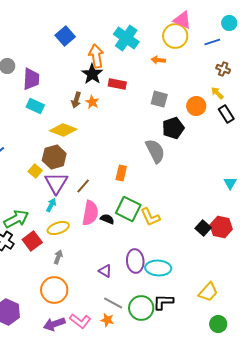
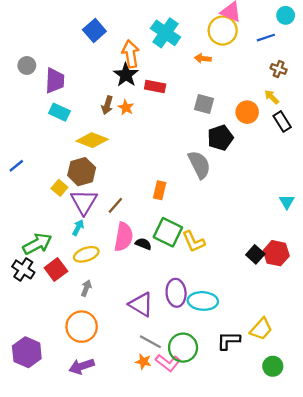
purple triangle: (105, 271) -> (141, 304), size x1.6
black L-shape: (163, 302) -> (228, 341), moved
pink L-shape: (80, 321) -> (168, 363), moved

